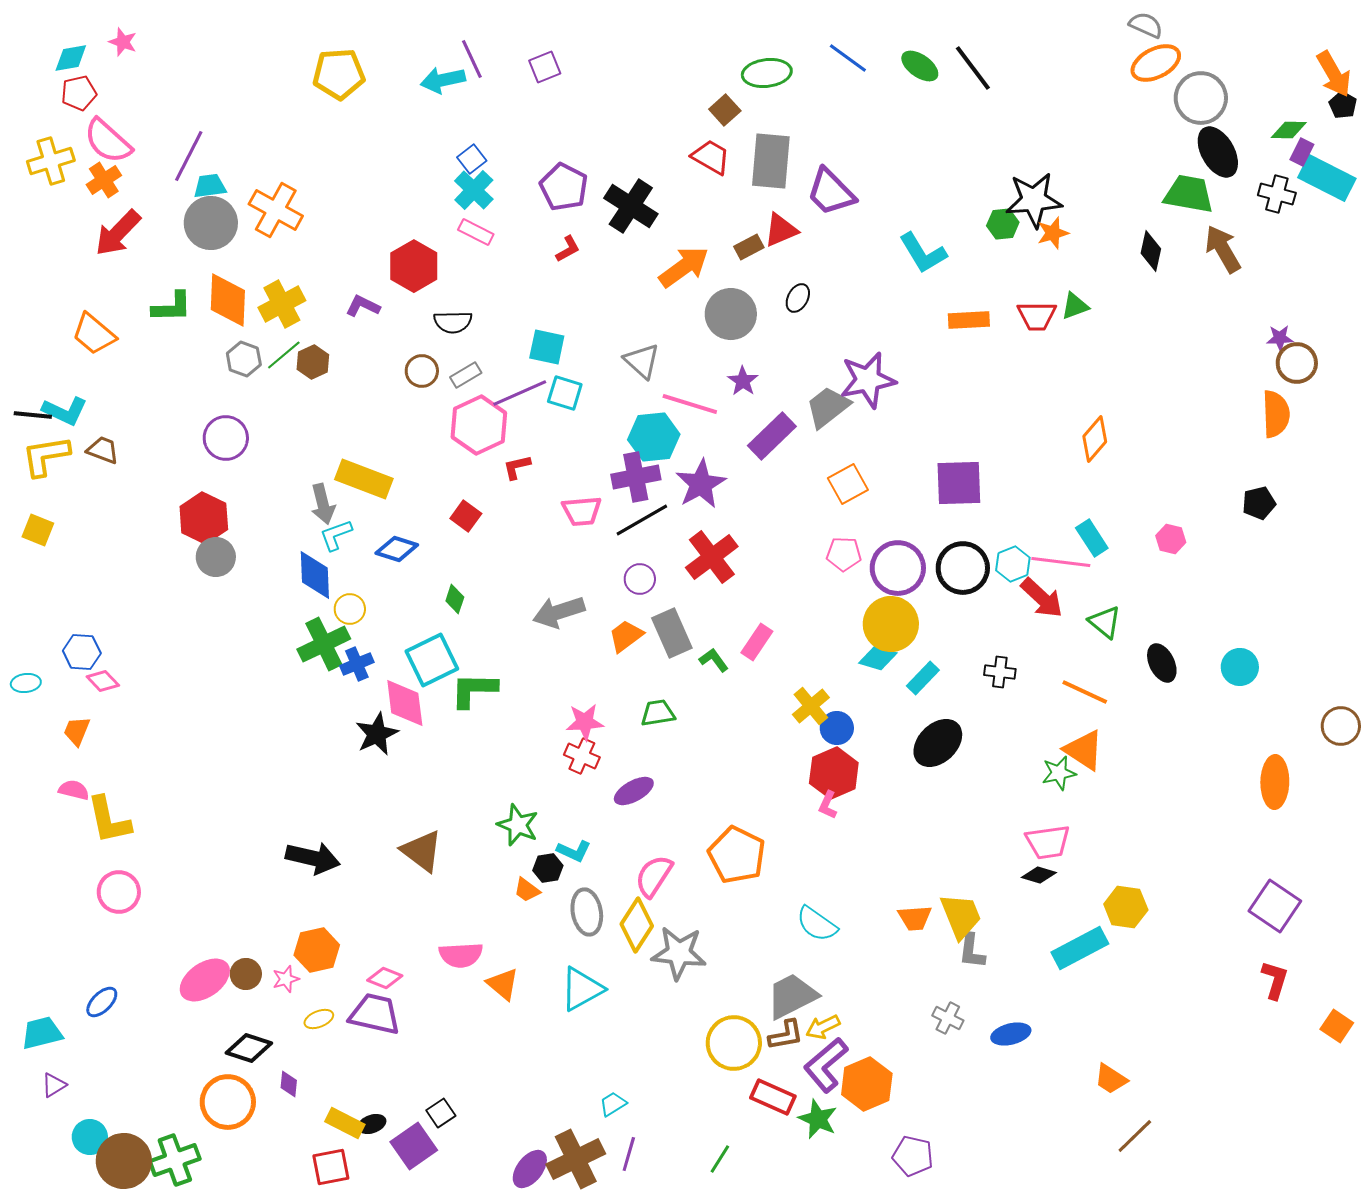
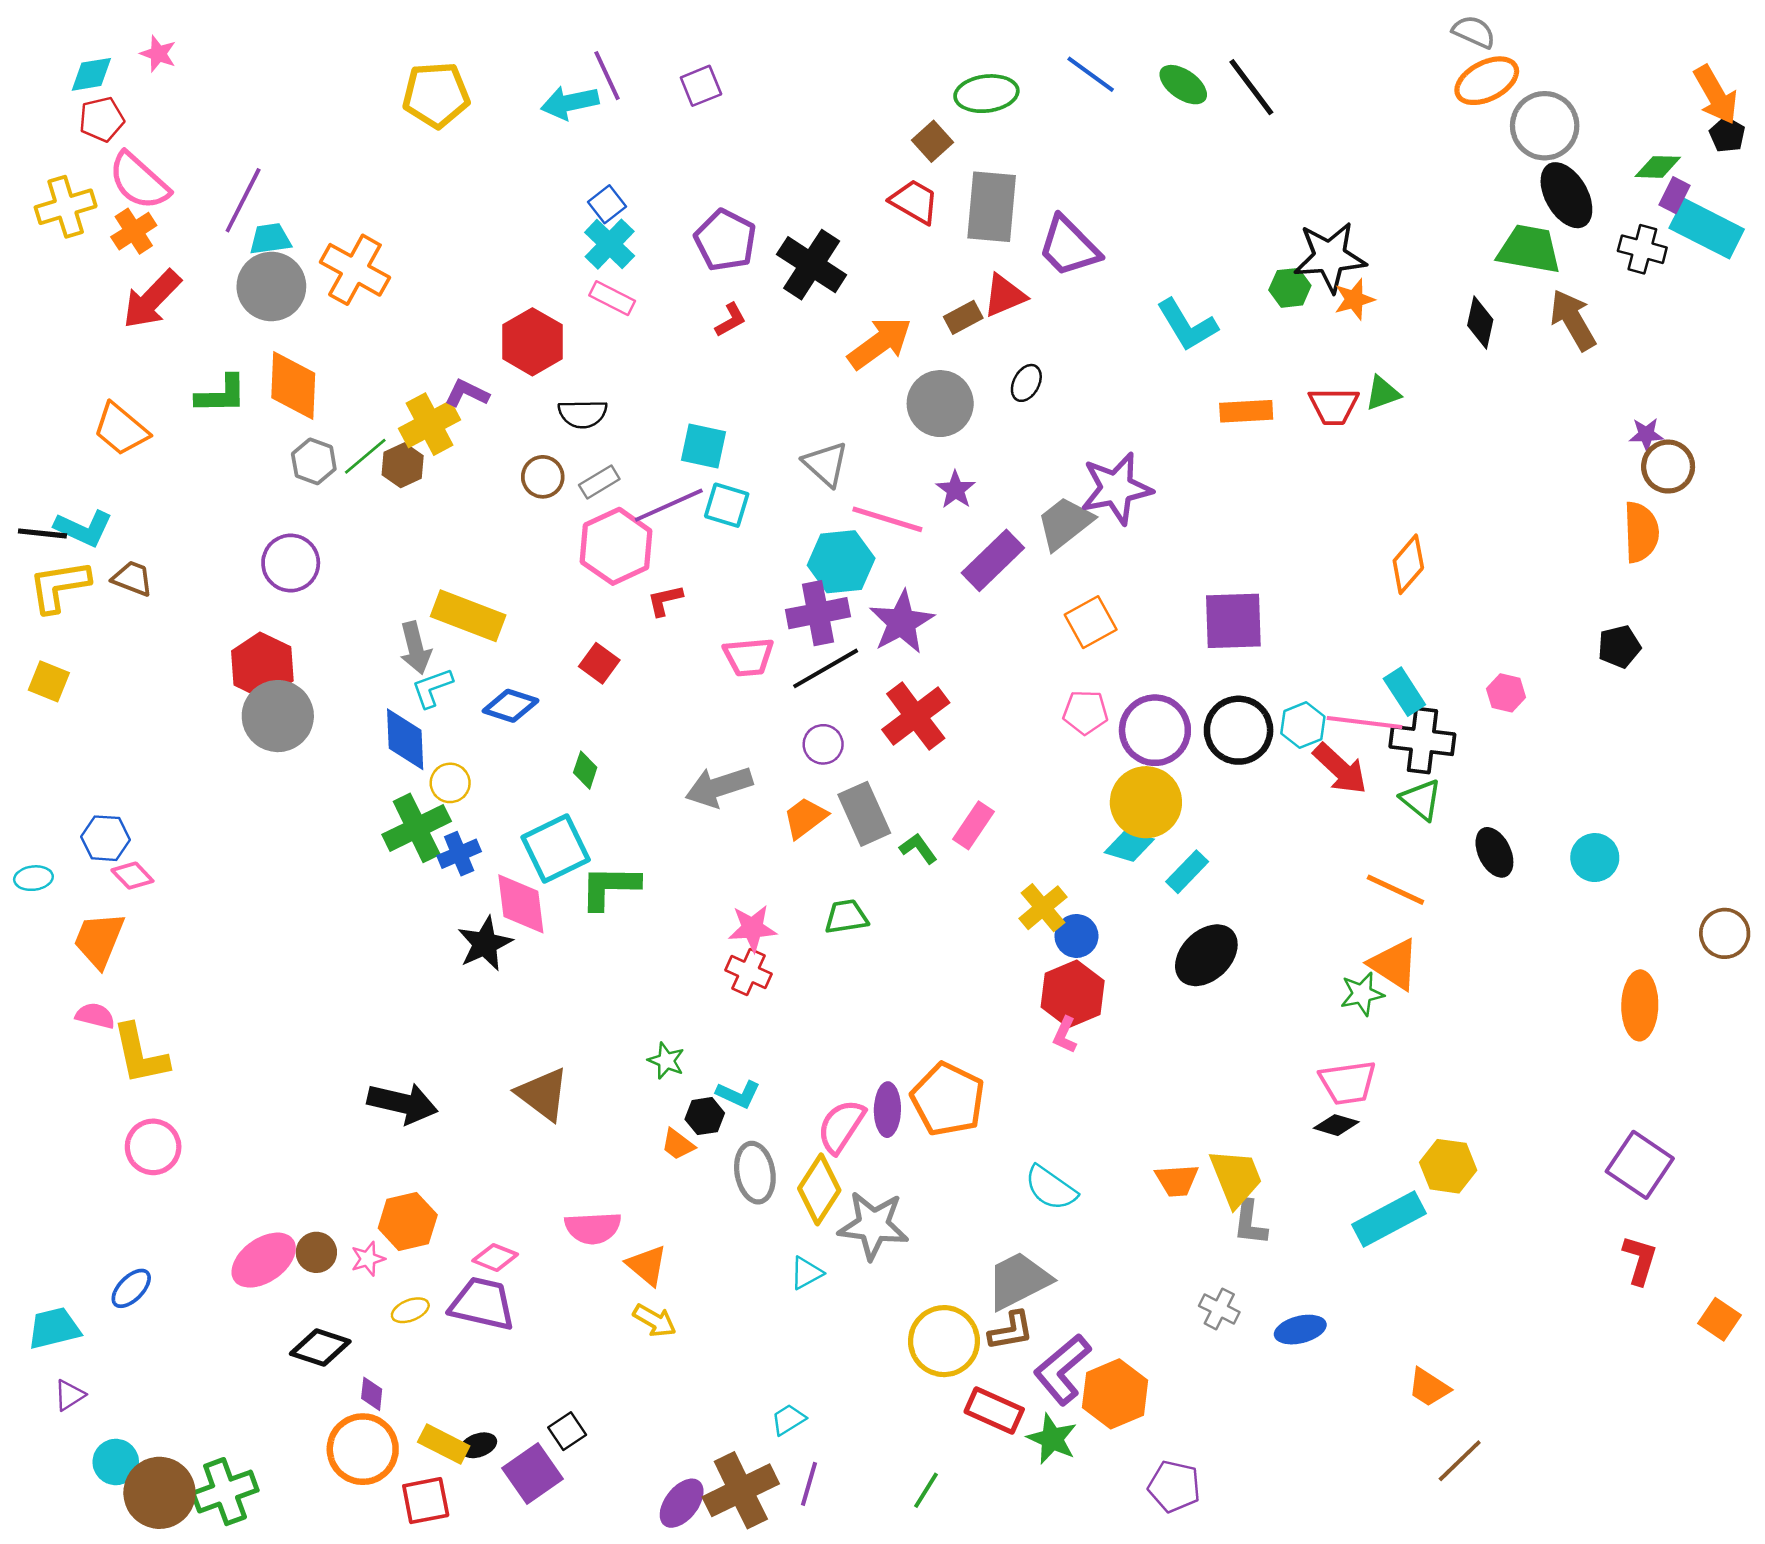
yellow cross: (282, 304) -> (430, 424), moved
gray circle: (216, 557) -> (278, 716), size x1.4
black cross: (1000, 672) -> (1422, 740), moved, size x1.6
orange trapezoid: (77, 731) -> (99, 940), size x1.5
purple ellipse: (634, 791) -> (887, 1110), moved, turned -60
green star: (518, 825) -> (666, 1061), size x0.7
cyan triangle: (582, 989) -> (806, 1273), moved, size x0.6
yellow arrow: (823, 1027) -> (655, 1321), moved, turned -124
orange circle: (228, 1102) -> (363, 1449), moved

